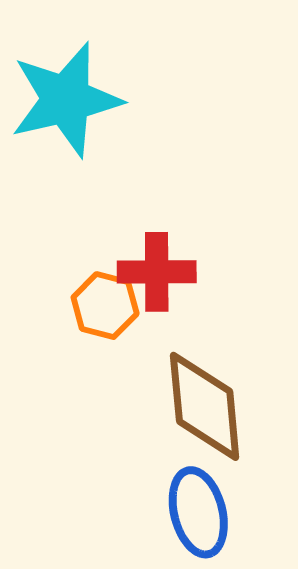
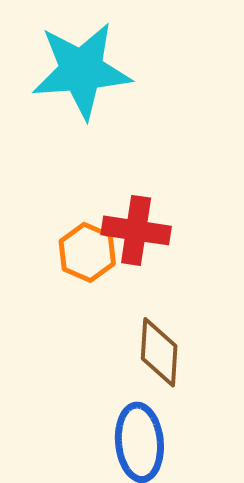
brown diamond: (205, 406) -> (159, 352), size x0.7

